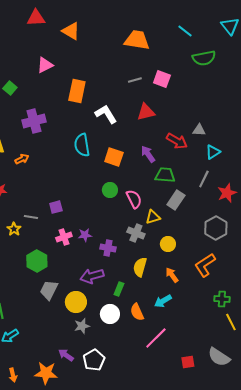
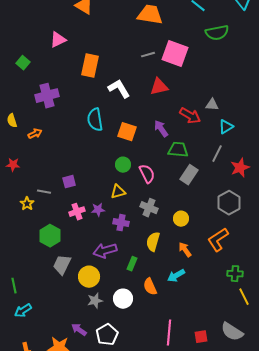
pink square: (162, 79) -> (175, 54), size x1.5
yellow triangle: (153, 217) -> (118, 192), moved
white circle: (110, 314) -> (123, 299), moved
pink line: (156, 338) -> (169, 333), moved, turned -40

